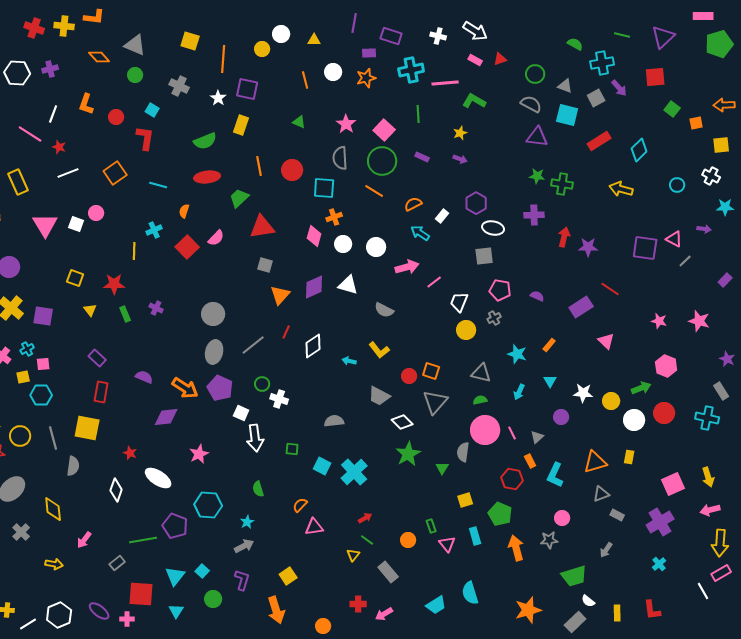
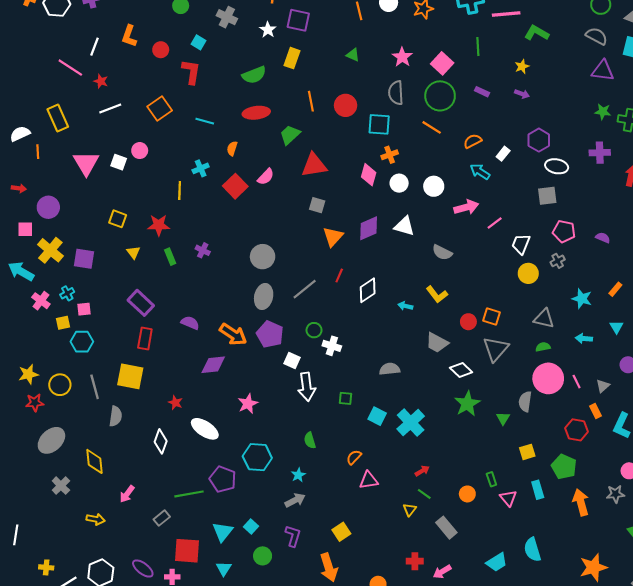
purple rectangle: (97, 358) -> (141, 303), size x1.4
cyan arrow: (519, 392) -> (584, 339), turned 70

